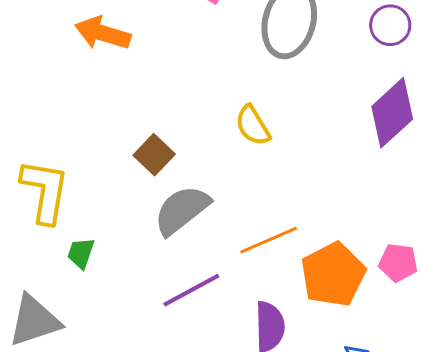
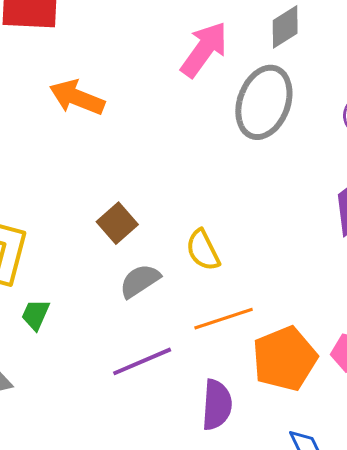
yellow semicircle: (253, 126) -> (203, 250), moved
gray semicircle: (182, 210) -> (140, 281), size x0.7

